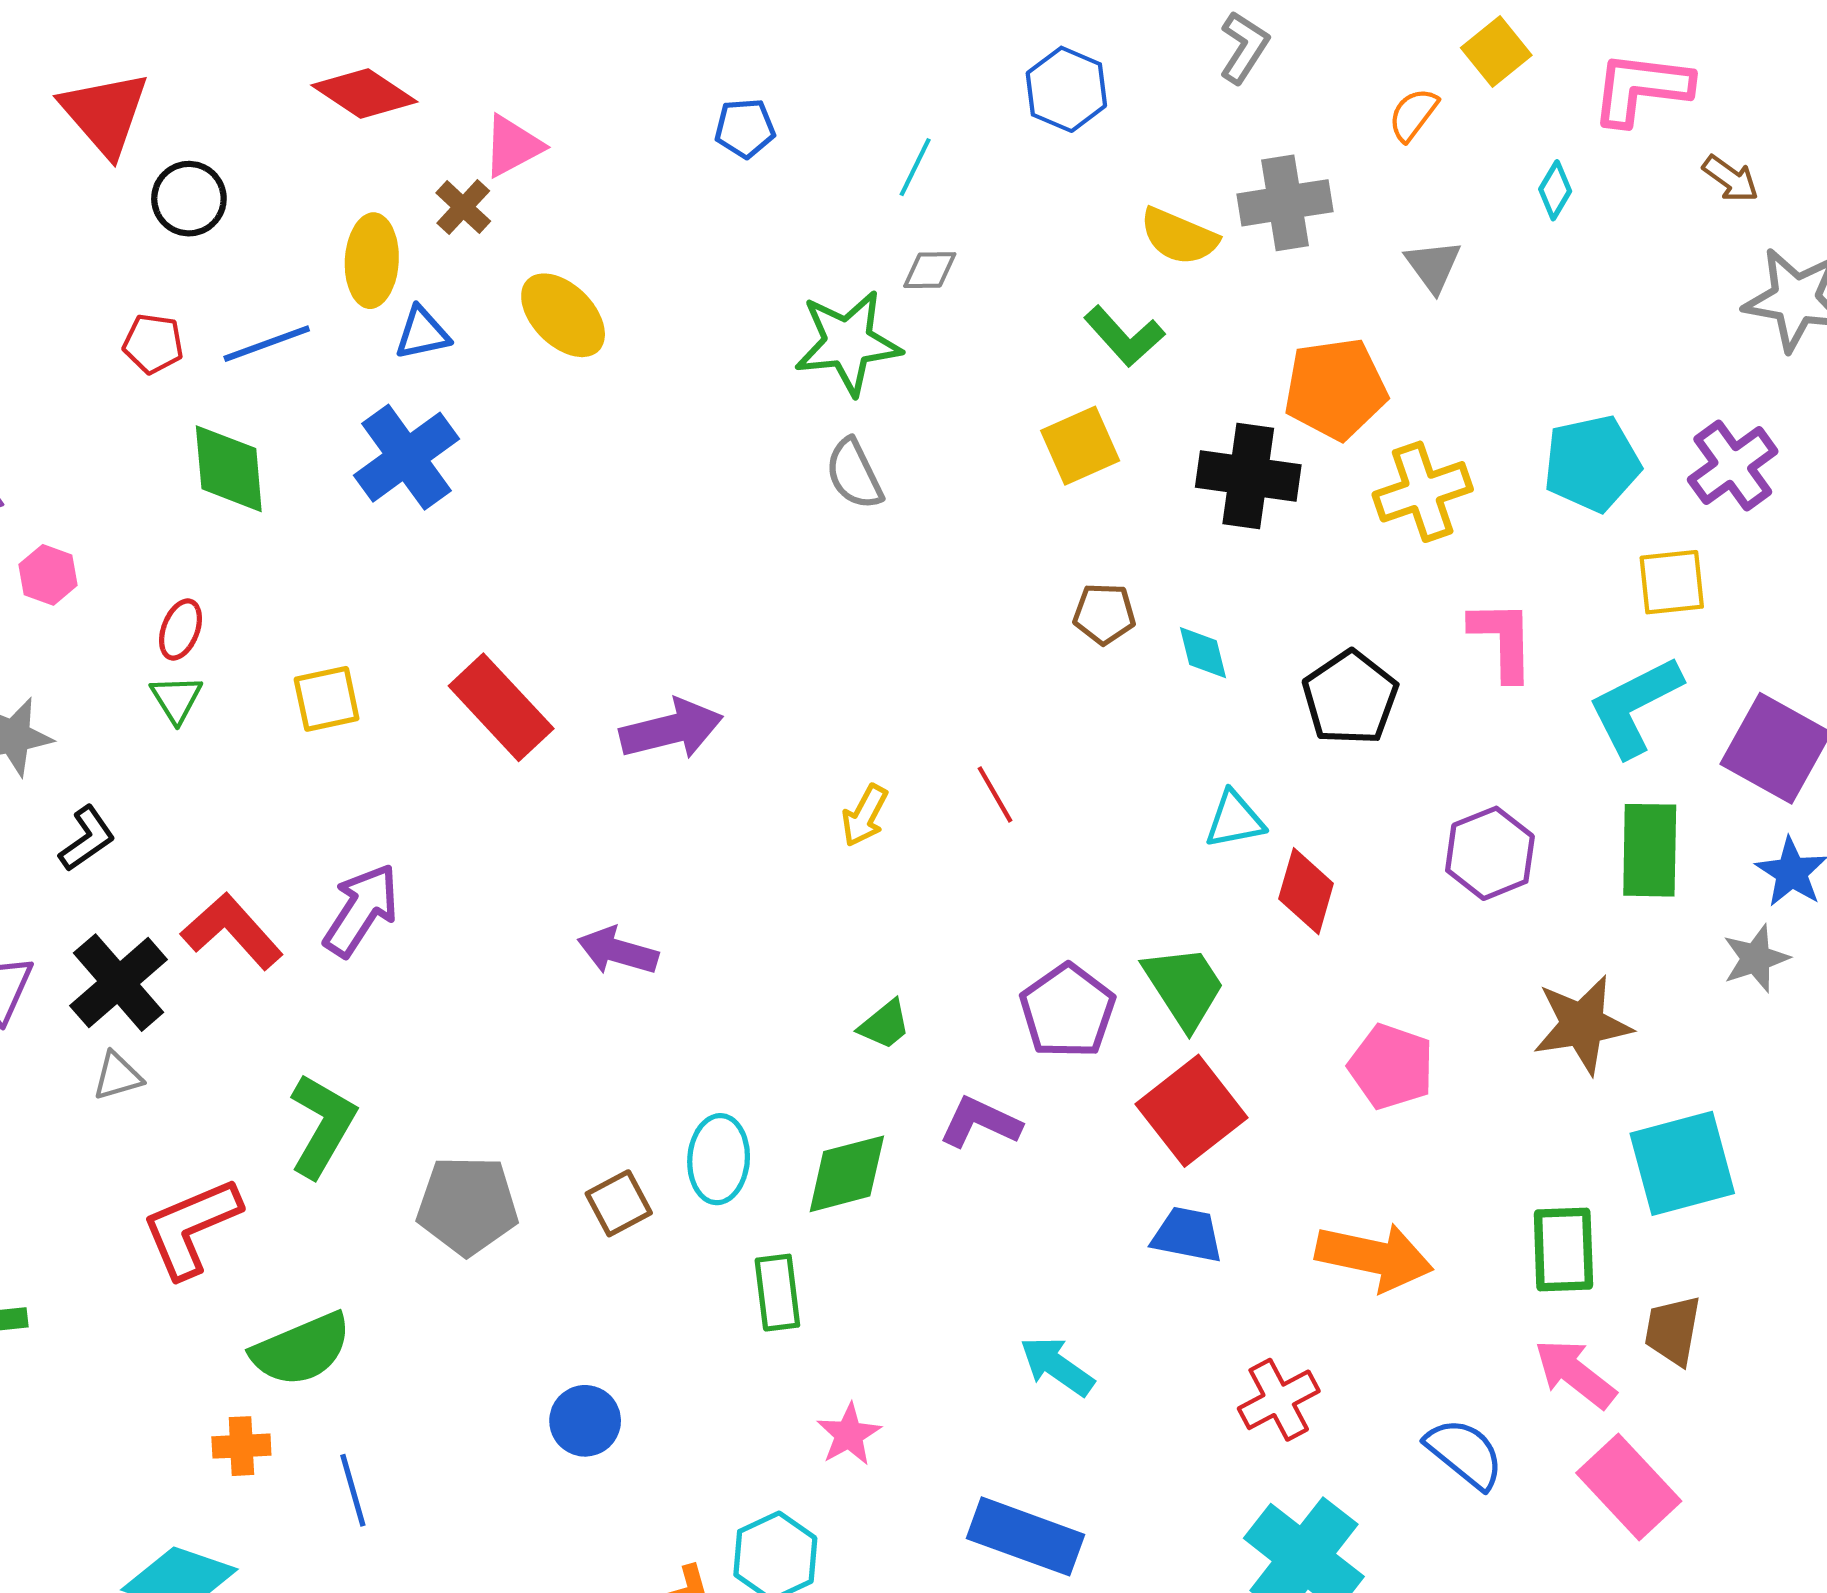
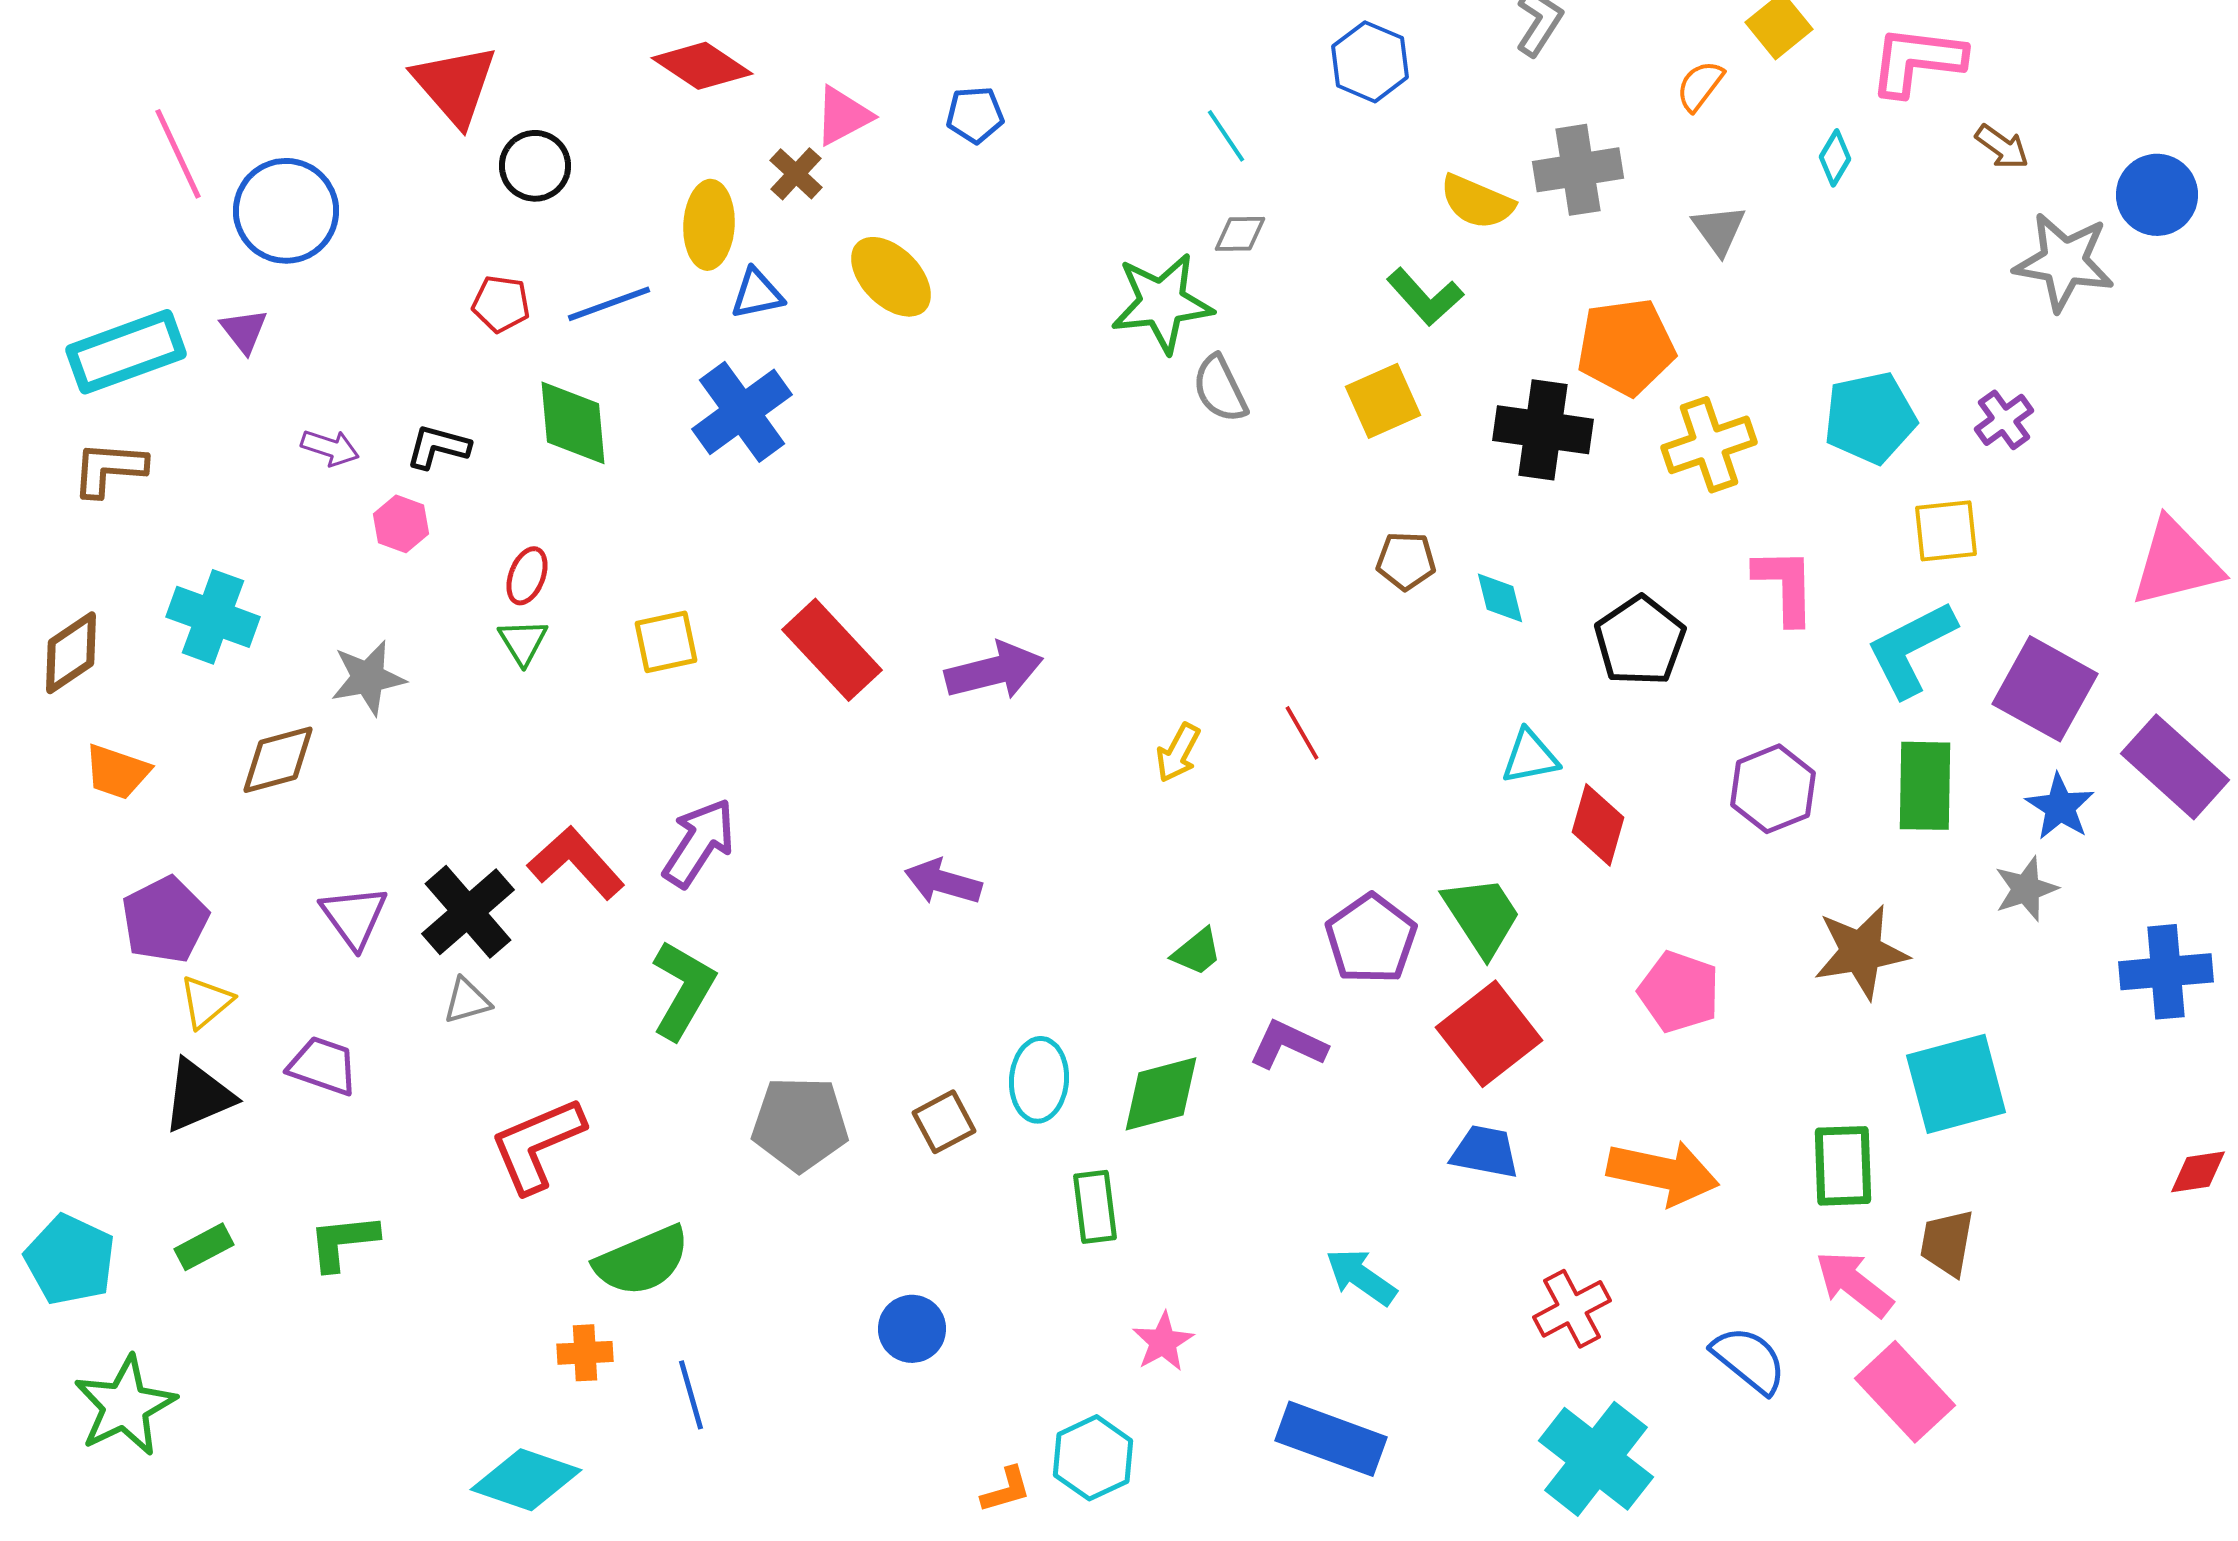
blue pentagon: (745, 128) -> (975, 115), moved
cyan line: (915, 167) -> (1226, 136), turned -60
purple cross: (1733, 466) -> (2004, 420), size x0.7
gray semicircle: (854, 474) -> (1220, 389), moved
black L-shape: (87, 839) -> (438, 447), moved, turned -130
green L-shape: (322, 1126) -> (683, 990), moved

